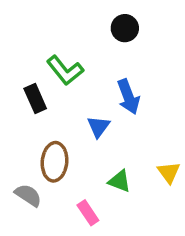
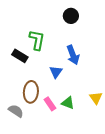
green L-shape: (65, 70) -> (37, 40), turned -130
black rectangle: (35, 98) -> (20, 56), turned -35
pink rectangle: (88, 213) -> (50, 104), moved

